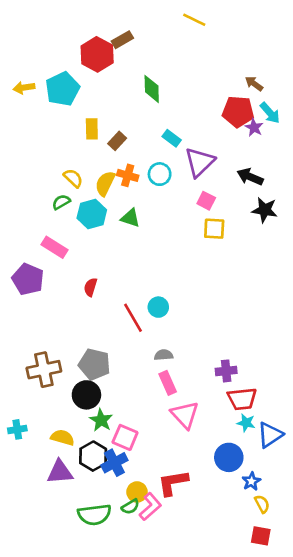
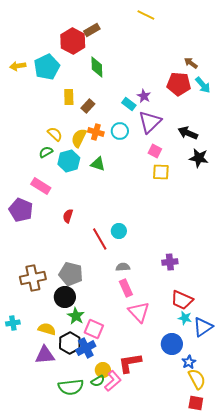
green diamond: (152, 89) -> (97, 67), moved
purple star: (254, 128) -> (144, 96), moved
purple cross: (226, 371) -> (170, 262), moved
red trapezoid: (242, 399) -> (182, 300), turned 30
yellow semicircle: (262, 504) -> (197, 379), size x1.5

